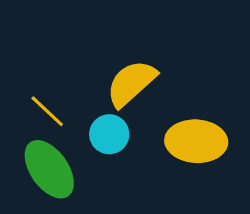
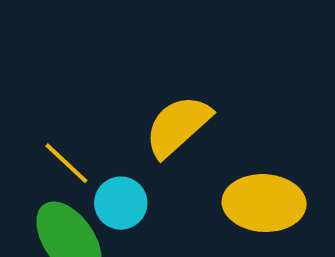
cyan circle: (109, 134) -> (121, 203), moved

